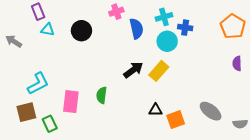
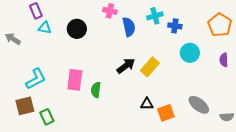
pink cross: (116, 12) -> (110, 11), turned 32
cyan circle: (167, 41) -> (190, 53), moved
pink rectangle: (71, 102) -> (75, 80), moved

